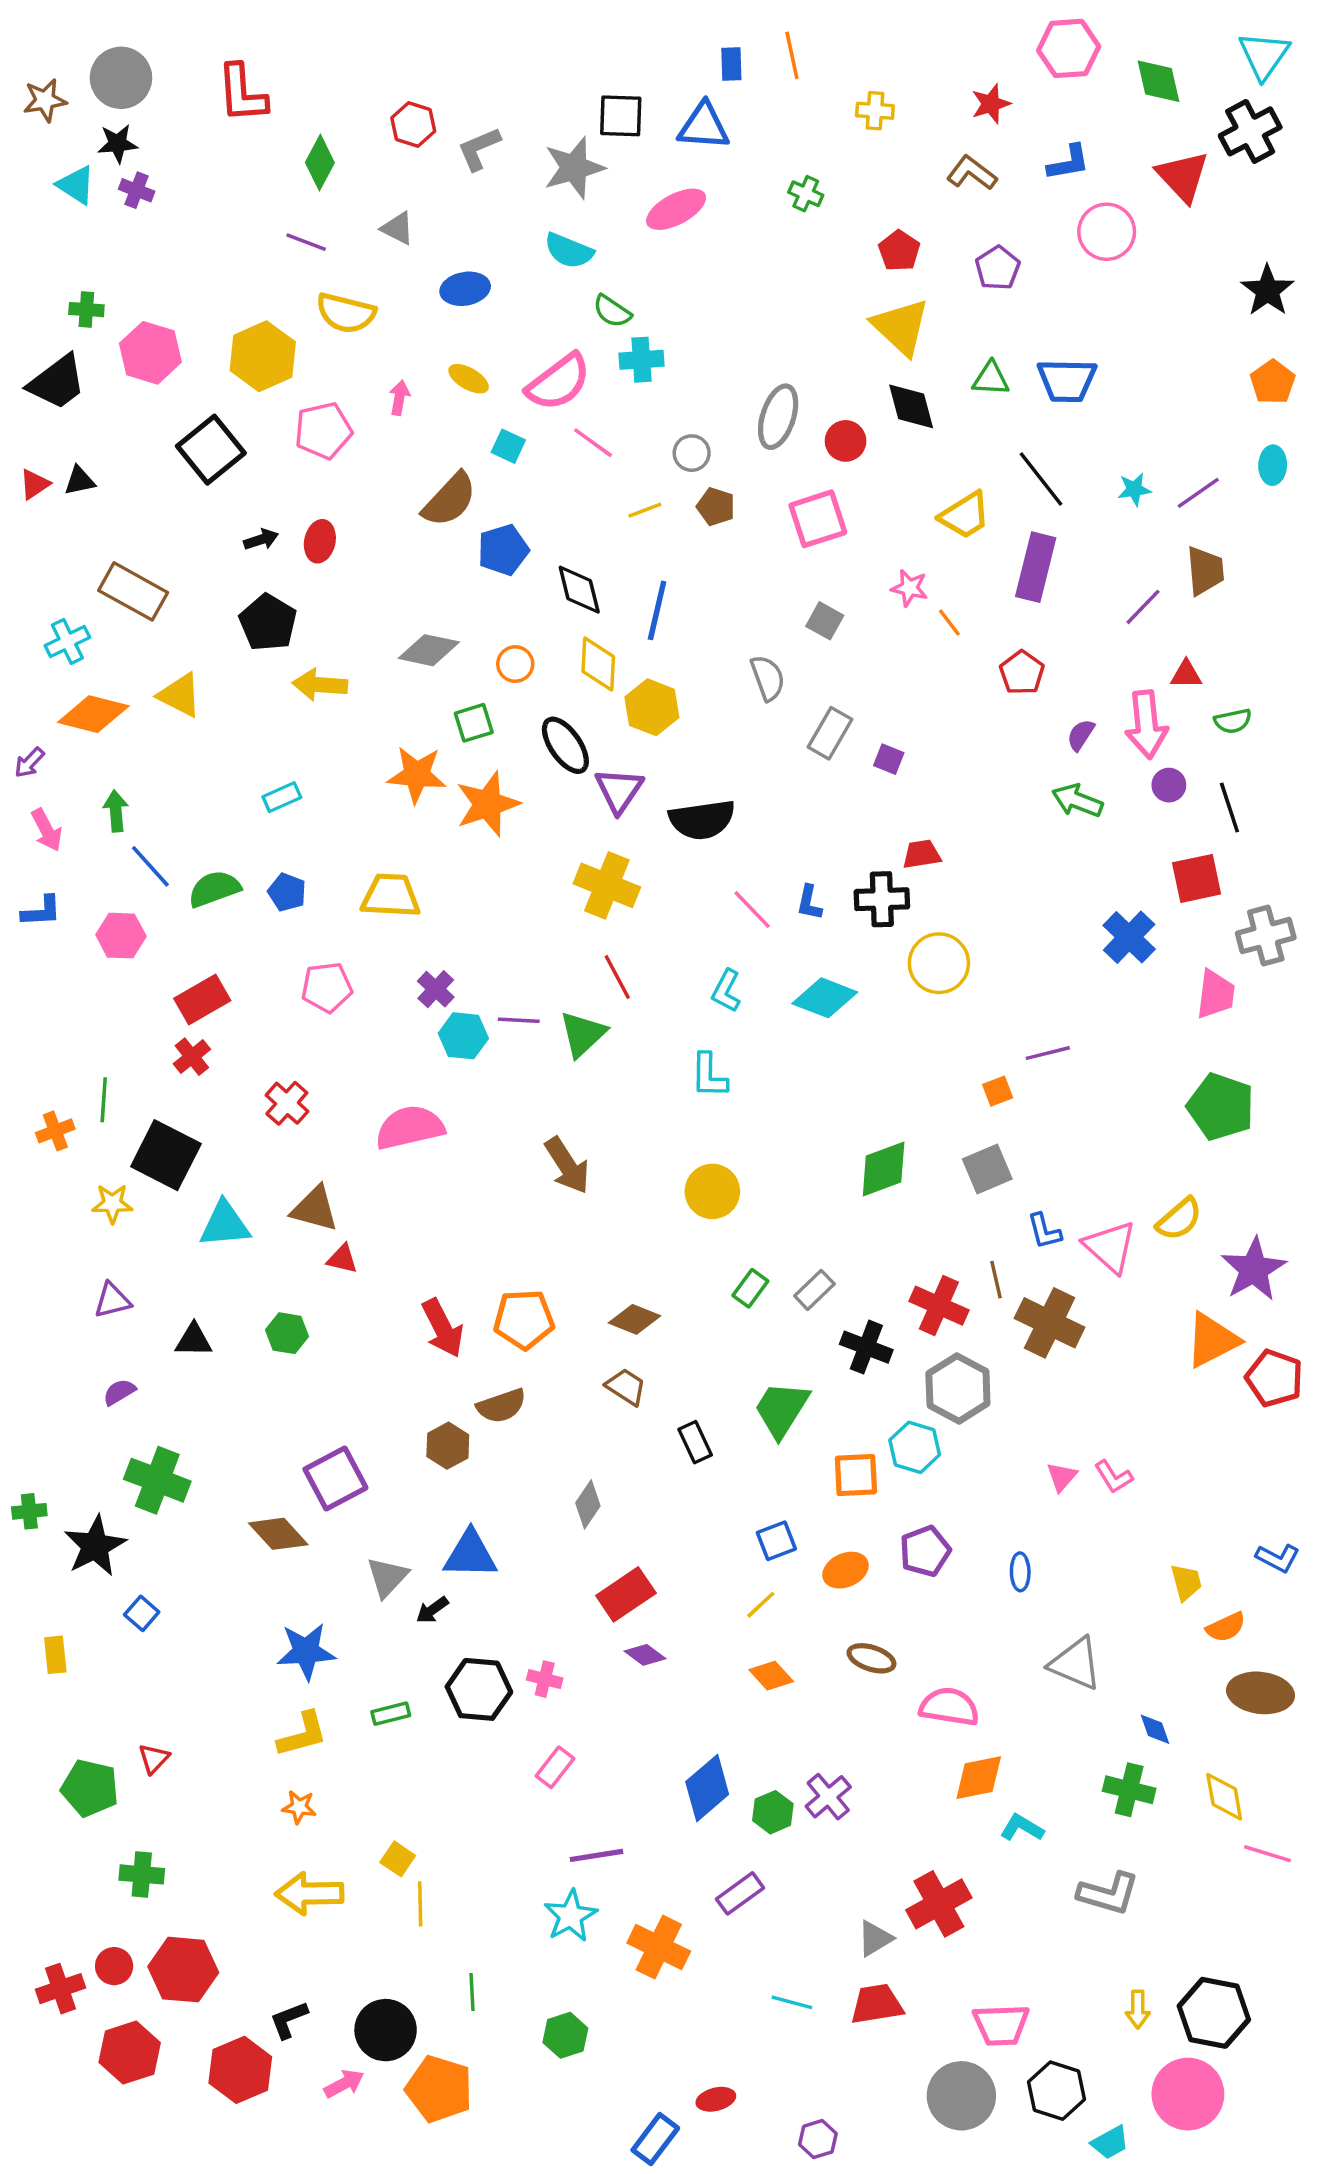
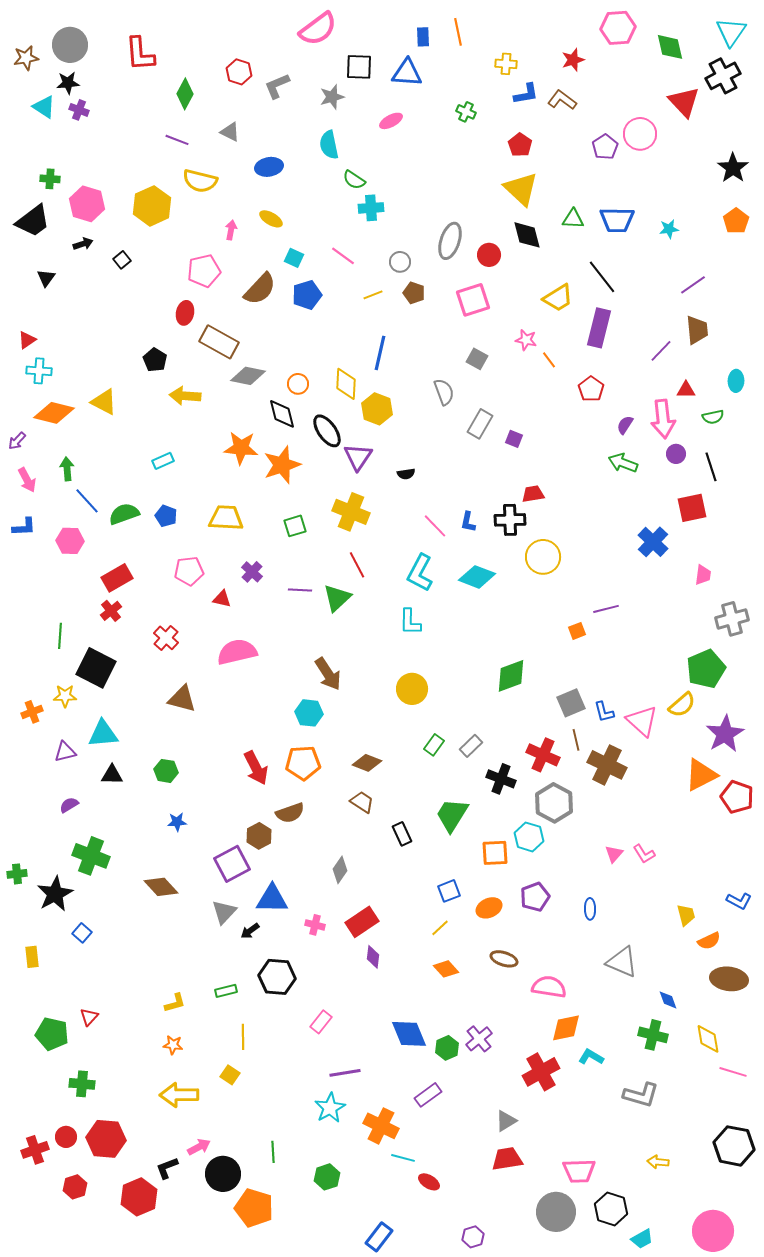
blue L-shape: (1069, 163) -> (526, 94), moved
gray star: (574, 168) -> (332, 97), size x0.7
pink ellipse: (676, 209) -> (391, 121), size x0.7
cyan semicircle: (569, 251) -> (329, 145), turned 56
purple pentagon: (998, 268) -> (605, 147), moved
pink semicircle: (558, 382) -> (318, 29), moved
pink pentagon: (323, 431) -> (204, 271), moved
black square: (211, 450) -> (122, 260), size x0.5
cyan ellipse: (1273, 465) -> (736, 381), moved
black triangle: (79, 481) -> (46, 278), turned -42
red triangle: (35, 484) -> (27, 340), moved
cyan star: (1134, 489) -> (669, 229), moved
black arrow: (261, 540) -> (83, 244), moved
blue pentagon: (503, 550) -> (307, 295), moved
black diamond: (579, 590) -> (282, 414), moved
brown rectangle: (133, 591) -> (219, 342), moved
black pentagon: (268, 623) -> (155, 360), size x0.7
cyan cross: (67, 642) -> (39, 371), turned 30
green square: (474, 723) -> (295, 526), moved
black semicircle: (702, 820) -> (406, 474), size x0.5
gray cross: (1266, 936) -> (732, 619), moved
cyan L-shape: (726, 991) -> (420, 573), size x1.5
pink trapezoid: (1216, 994) -> (703, 575), size x0.7
cyan hexagon: (463, 1036) -> (309, 713), moved
green pentagon: (1221, 1107) -> (706, 669), moved, turned 30
orange cross: (55, 1131) -> (32, 712), moved
gray square: (987, 1169) -> (571, 703), moved
cyan triangle: (225, 1224) -> (103, 734), moved
red triangle: (342, 1259) -> (222, 599), moved
purple square: (335, 1478) -> (232, 864), moved
blue star: (306, 1651) -> (177, 822), moved, size x0.6
purple diamond: (645, 1655) -> (373, 957), turned 60
pink cross: (545, 1679) -> (315, 925), moved
yellow L-shape: (303, 1734) -> (175, 1003), size x0.7
blue diamond: (707, 1788) -> (409, 1034), turned -72
yellow line: (420, 1904) -> (243, 1037), moved
red cross: (939, 1904) -> (541, 1072), moved
cyan line: (792, 2002) -> (403, 1158), moved
yellow arrow: (1138, 2009) -> (658, 1162), turned 95
black hexagon: (1214, 2013) -> (734, 1146), moved
red hexagon: (130, 2053) -> (75, 1187), size x0.7
pink arrow: (344, 2084) -> (199, 1147), moved
pink circle: (1188, 2094) -> (713, 1231), moved
red ellipse: (716, 2099) -> (429, 1182), moved, turned 45

